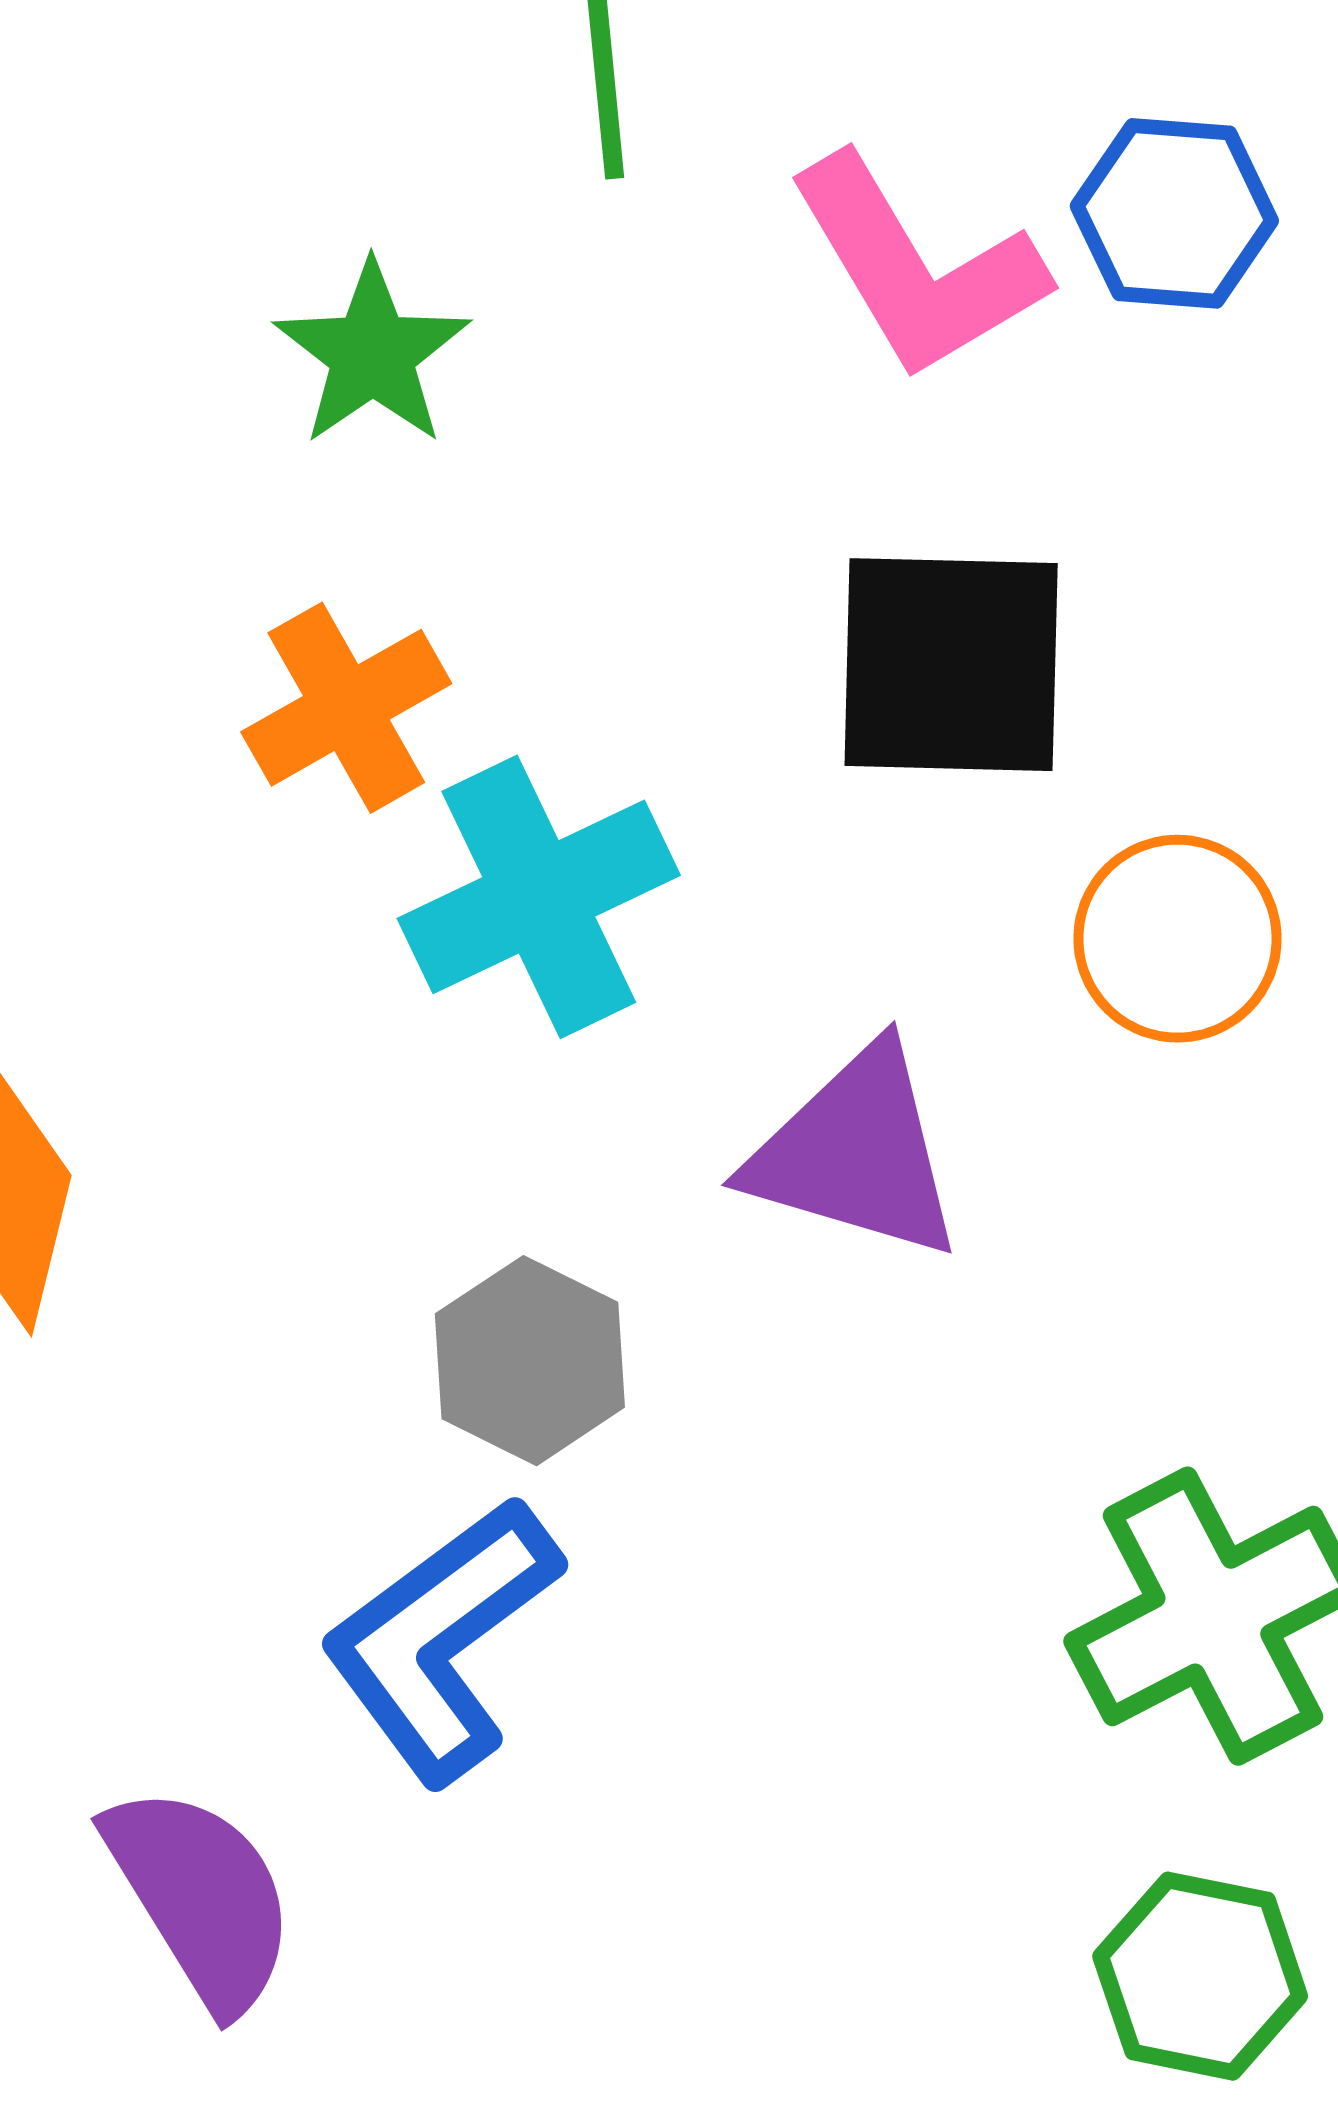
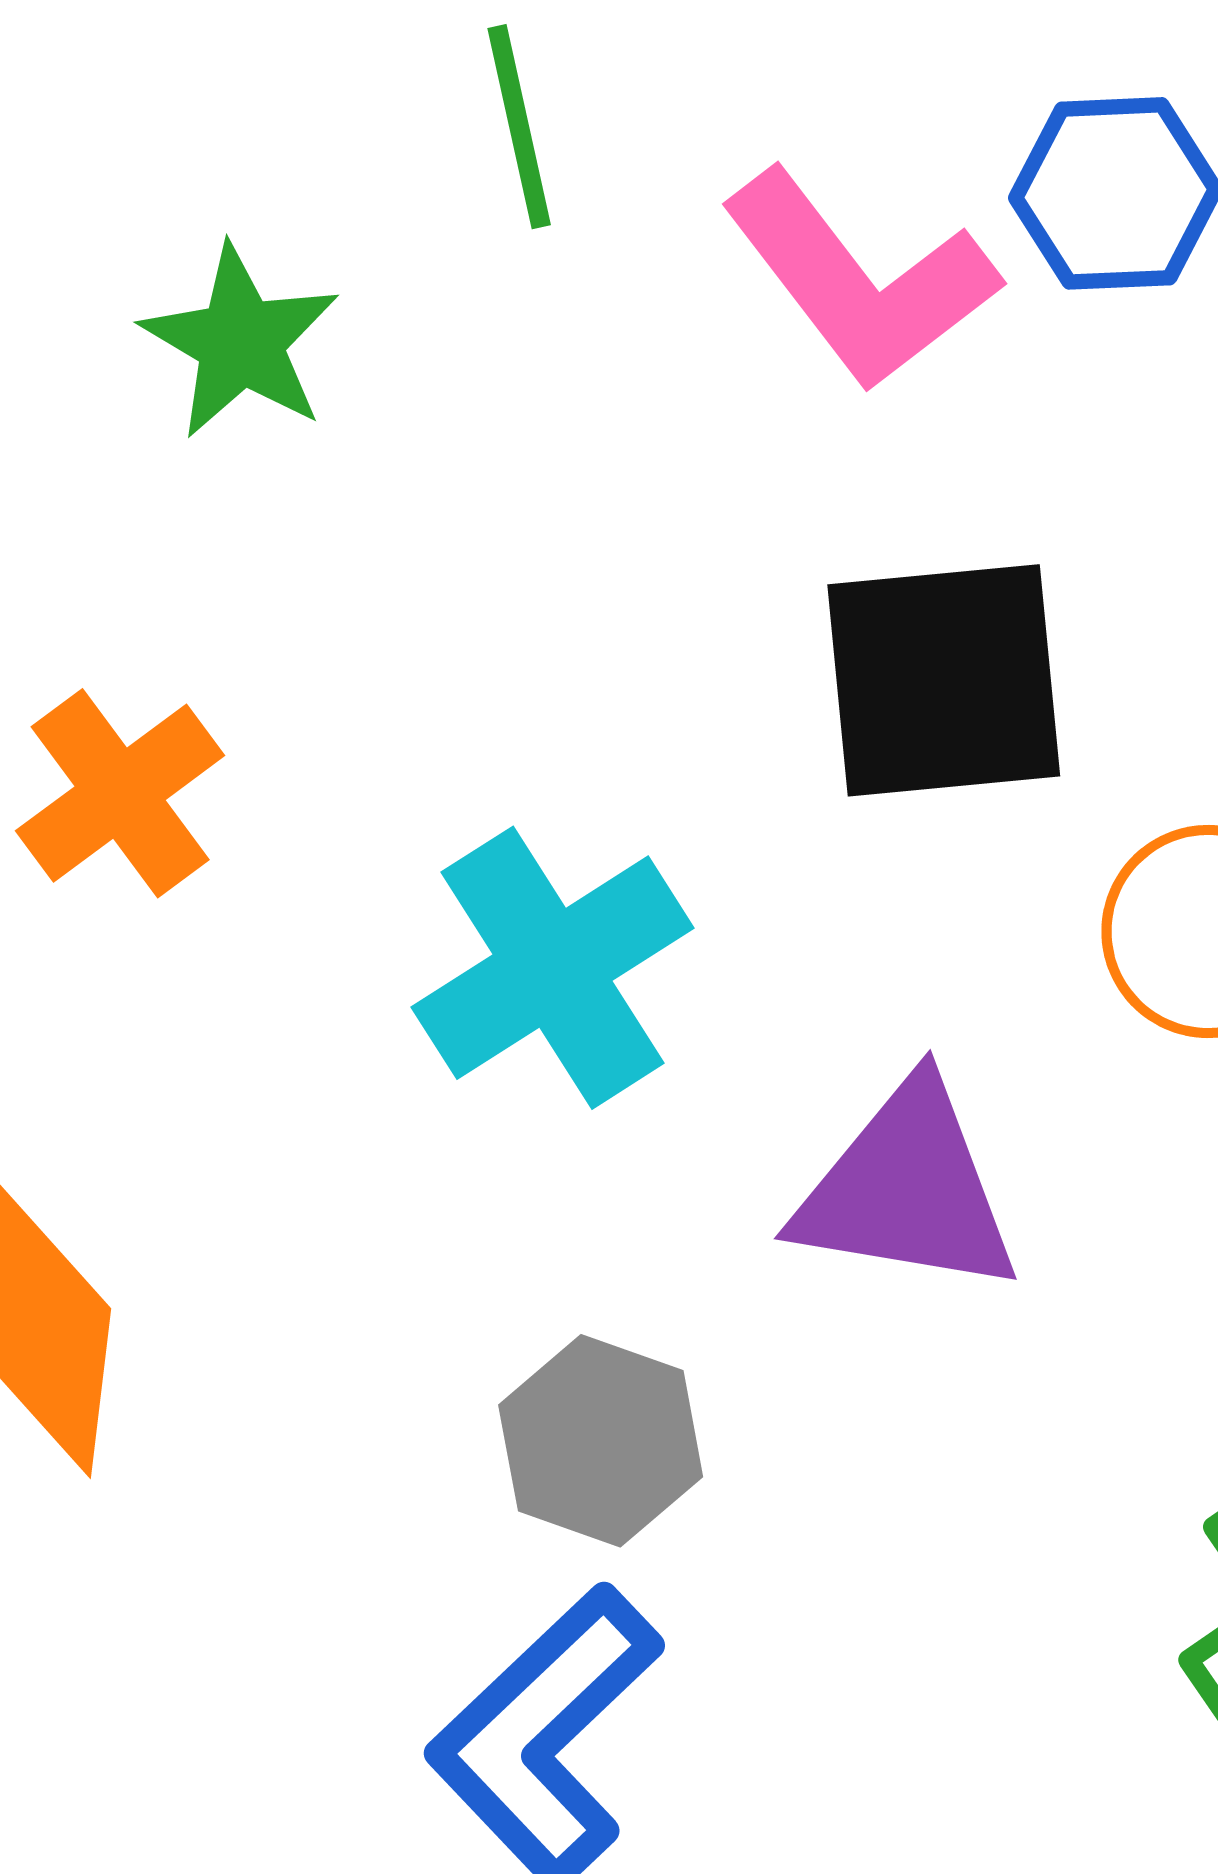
green star: (372, 354) -> (241, 342), moved
orange cross: (346, 708) -> (120, 793), moved

